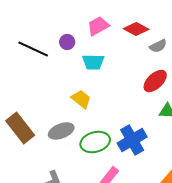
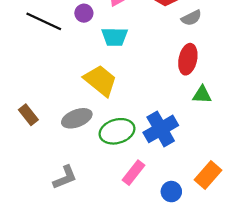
red ellipse: (155, 81) -> (188, 59), turned -35
yellow trapezoid: (81, 99) -> (100, 80), size x1.4
brown rectangle: (20, 128) -> (28, 115), size x0.6

